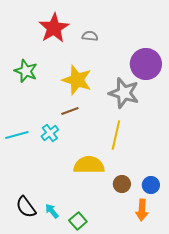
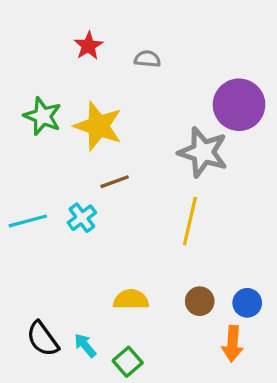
red star: (54, 28) -> (88, 46), size x0.6
yellow star: (77, 80) -> (98, 126), moved
yellow semicircle: (89, 165) -> (131, 300), moved, size x0.7

